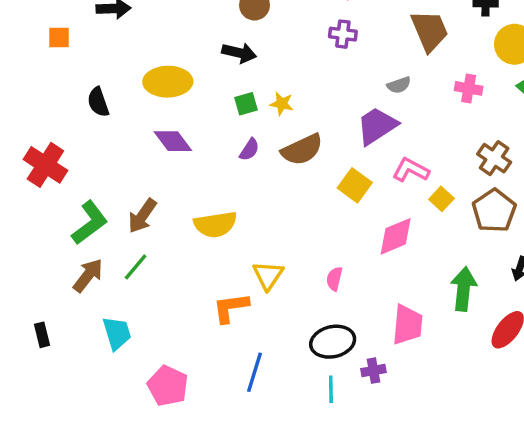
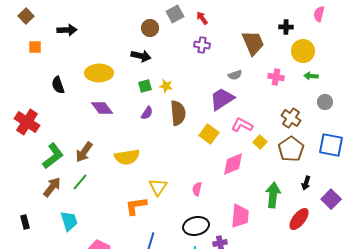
brown semicircle: (302, 150) -> (178, 113), turned -70

